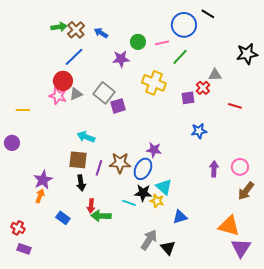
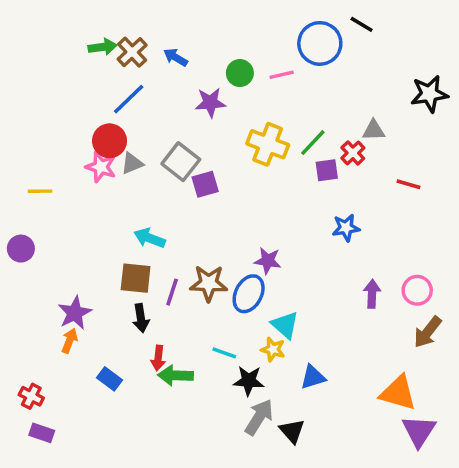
green line: (180, 57) -> (313, 143), moved
black star: (143, 193) -> (249, 381), moved

